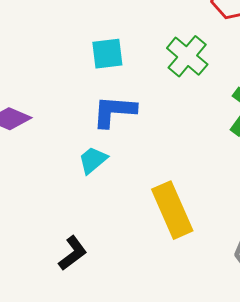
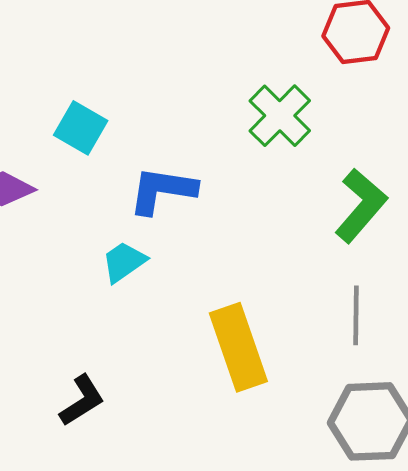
cyan square: (107, 54) -> (81, 128), moved, turned 32

